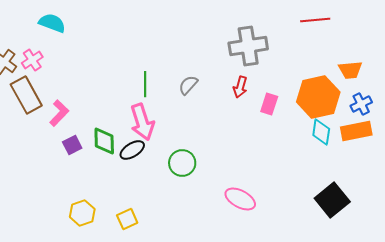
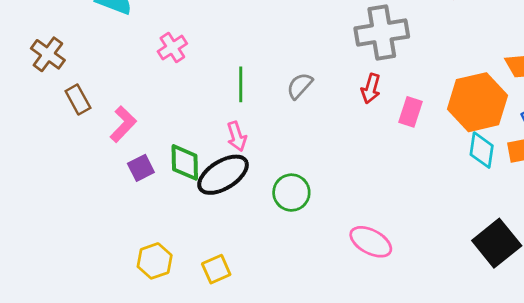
pink cross: (32, 60) -> (172, 47), moved
brown rectangle: (26, 95) -> (78, 99), size x0.6
pink arrow: (142, 122) -> (237, 136), size x0.6
black ellipse: (132, 150) -> (223, 175), size x1.5

